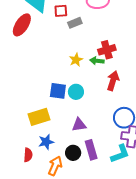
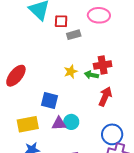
red ellipse: (22, 25) -> (16, 76), moved
cyan circle: (76, 92) -> (71, 122), moved
purple triangle: (79, 125) -> (59, 124), moved

